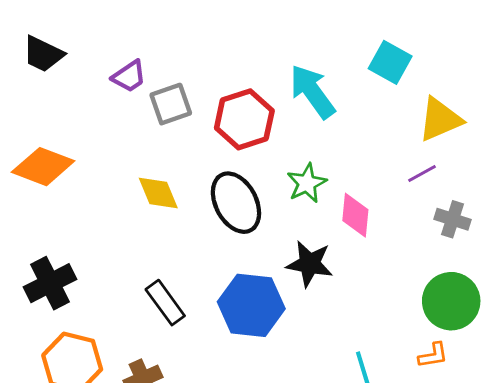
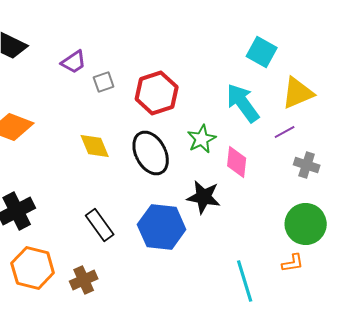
cyan arrow: (312, 92) -> (243, 103), moved
gray square: (171, 104) -> (104, 82), size x0.7

